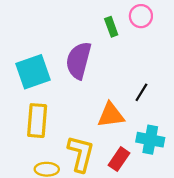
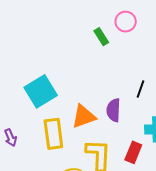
purple semicircle: (79, 60) -> (113, 110), moved, size x0.7
orange triangle: (111, 115) -> (84, 116), moved

